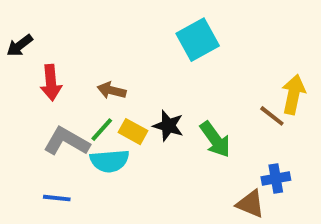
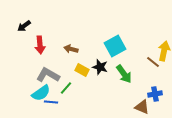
cyan square: (198, 40) -> (115, 46), moved
green line: (102, 130) -> (66, 88), moved
cyan semicircle: (110, 161) -> (41, 93), moved, turned -30
blue line: (57, 198) -> (51, 102), moved

